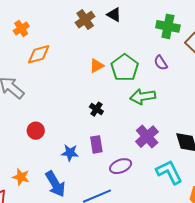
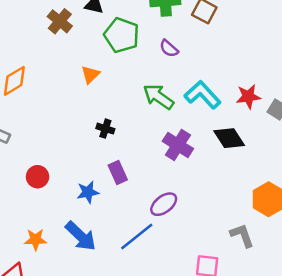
green pentagon: (125, 68) -> (122, 35), moved
green arrow: (143, 97) -> (158, 97), turned 60
purple ellipse: (121, 166) -> (164, 204), moved
cyan L-shape: (169, 172) -> (202, 95), moved

